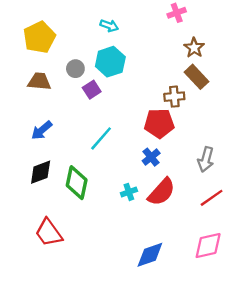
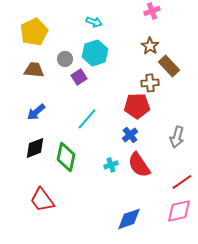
brown star: (194, 48) -> (150, 46), moved
red semicircle: (162, 192) -> (139, 165), turned 104
red line: (212, 198) -> (182, 182), moved

